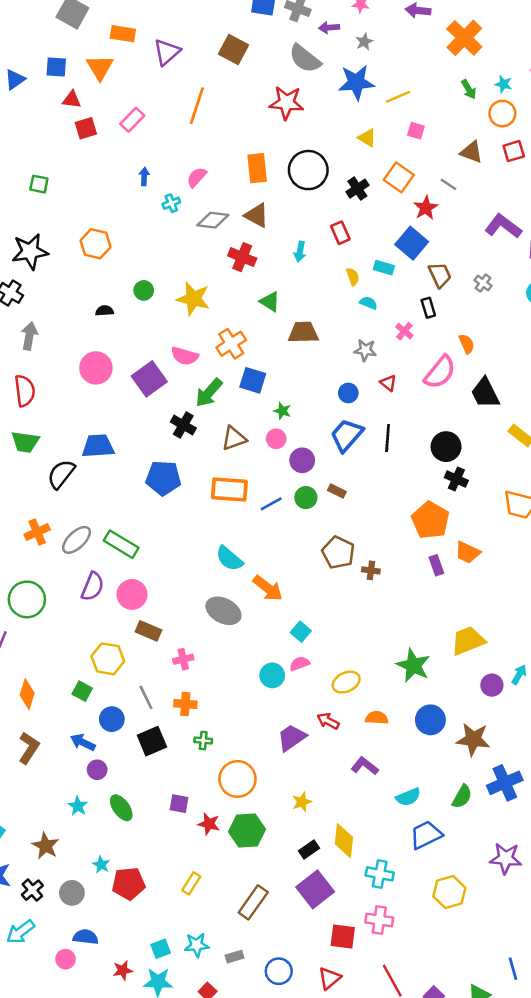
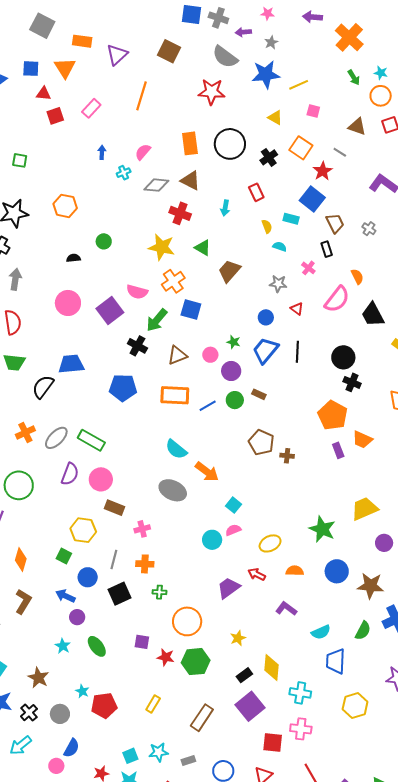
yellow star: (193, 299) -> (162, 247), moved
brown trapezoid: (303, 332) -> (229, 271), turned -45
green star: (282, 411) -> (234, 342), moved
gray line: (146, 697) -> (114, 560), turned 42
blue trapezoid: (426, 835) -> (336, 661), turned -60
blue semicircle: (86, 937) -> (72, 748), turned 114

